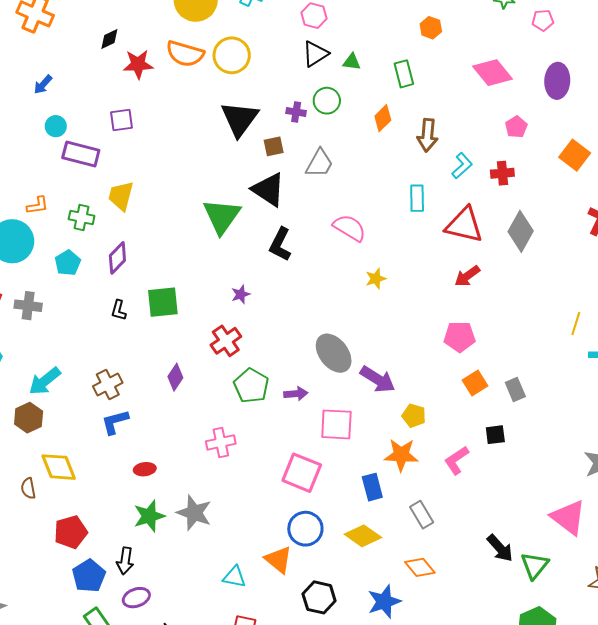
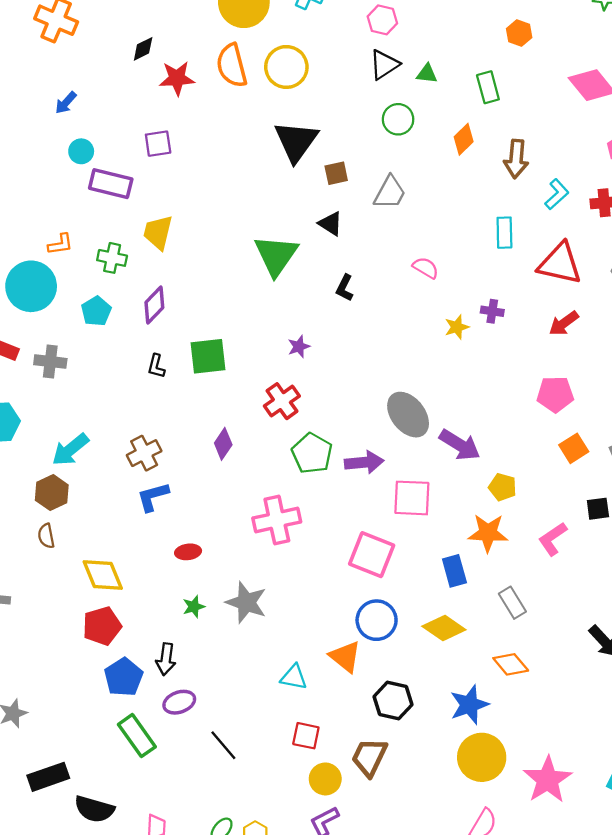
orange semicircle: (185, 54) -> (232, 65), turned 60
purple cross: (296, 112) -> (492, 311), moved
black triangle: (268, 190) -> (331, 224), size x0.6
pink semicircle: (350, 228) -> (426, 268), size x0.7
black L-shape: (280, 244) -> (345, 288), size x0.7
purple arrow: (296, 394) -> (364, 462), size x1.4
pink cross: (221, 442) -> (277, 520), size x1.4
yellow diamond: (59, 467) -> (103, 575), moved
brown semicircle: (28, 488) -> (46, 536), moved
green star: (149, 516) -> (194, 607), size x0.6

